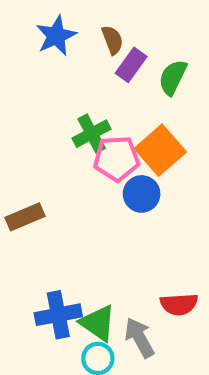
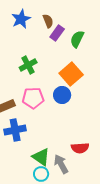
green cross: (92, 134) -> (28, 65), moved
pink pentagon: (117, 159) -> (33, 98), moved
blue cross: (58, 315) -> (15, 130), moved

